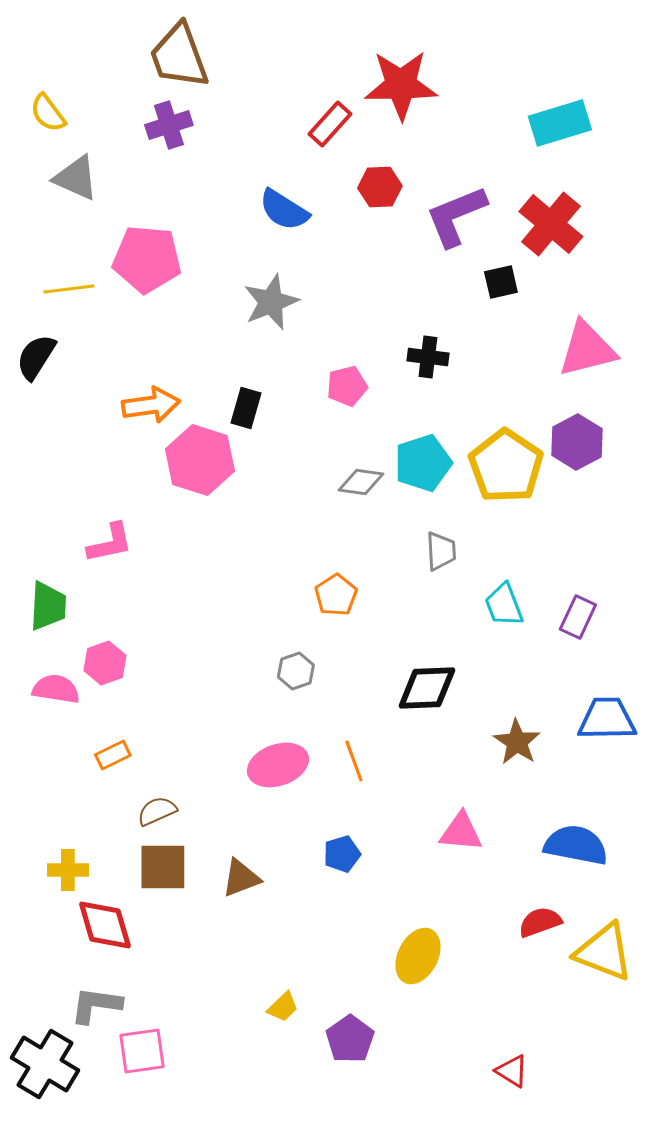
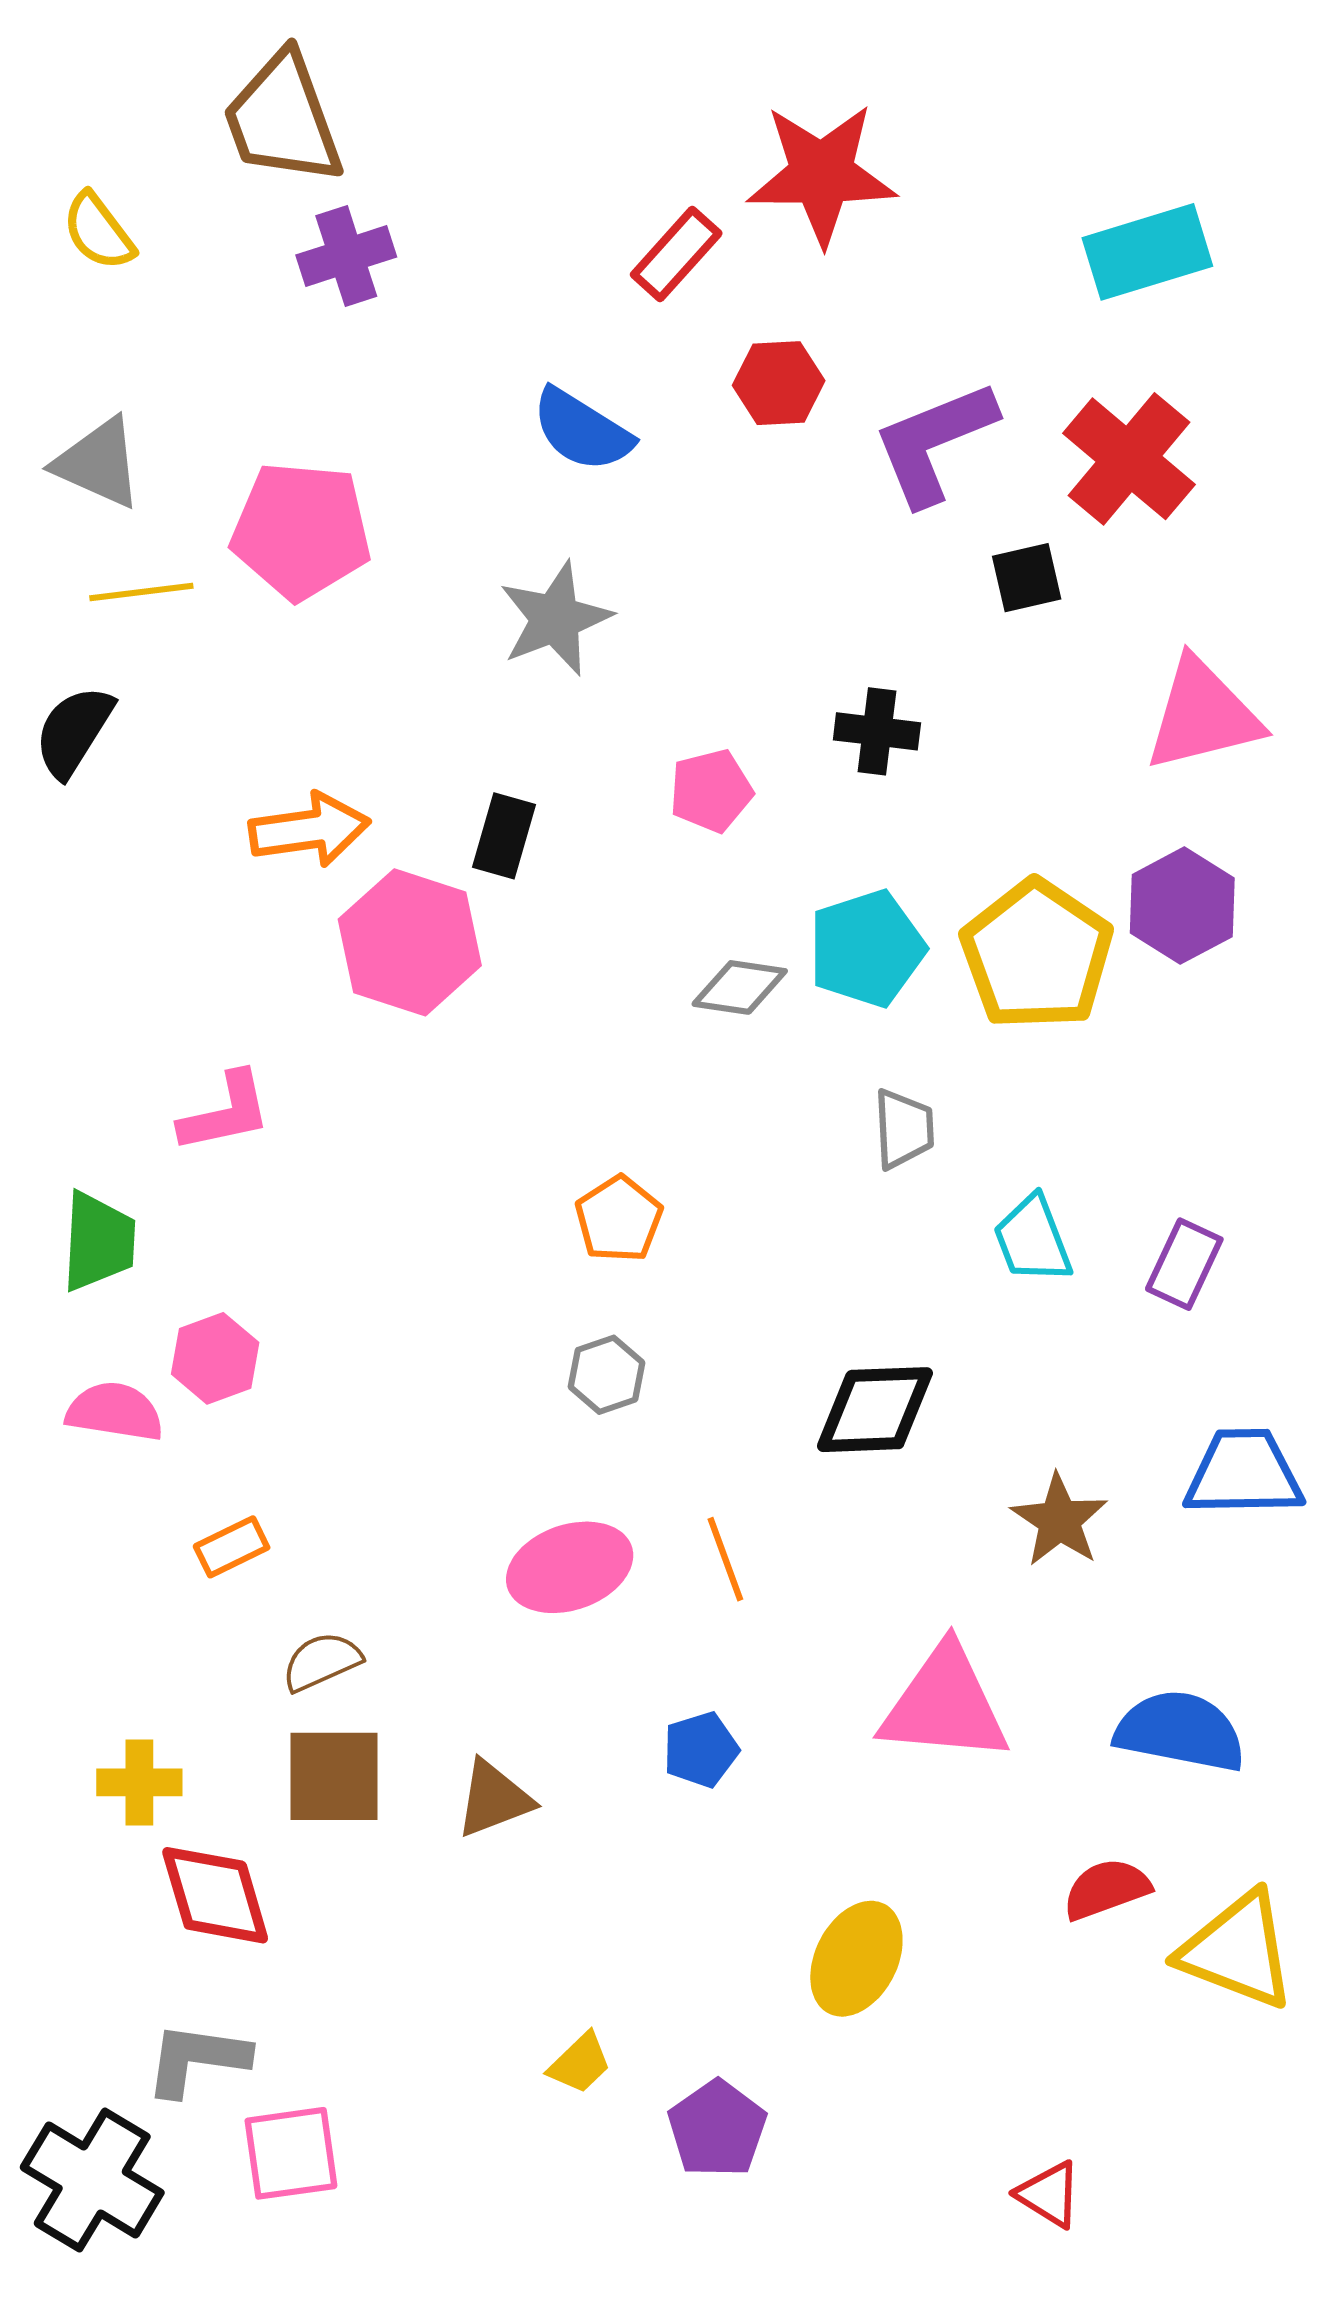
brown trapezoid: (179, 56) -> (283, 119), moved
gray triangle: (76, 178) -> (98, 463), moved
orange pentagon: (336, 595) -> (619, 1219), moved
pink triangle: (461, 832) -> (945, 1705), size x1.5

